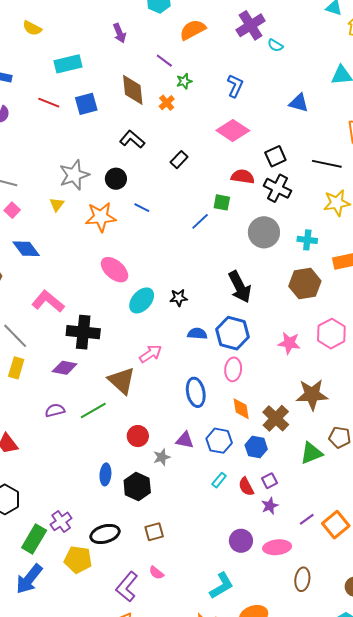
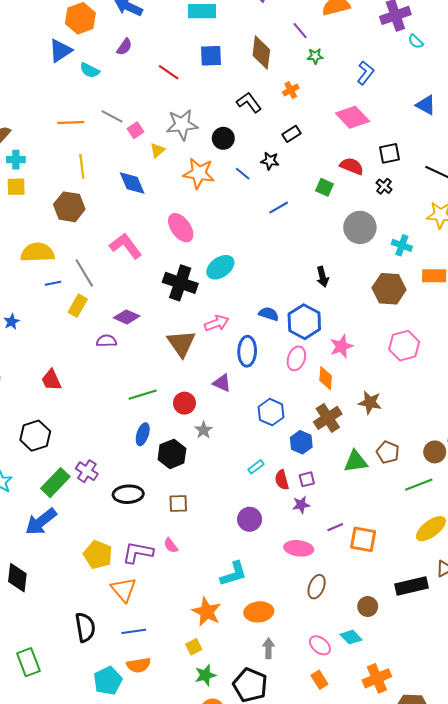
red line: (49, 103) -> (169, 72), moved
orange cross: (167, 103) -> (291, 90), moved
black cross: (277, 188) -> (384, 186), size x0.6
pink square: (12, 210) -> (136, 130), moved
blue line: (200, 221) -> (279, 208), moved
blue diamond: (26, 249) -> (132, 183), moved
pink ellipse: (114, 270) -> (181, 228), moved
black arrow: (240, 287) -> (323, 277), size x0.6
black star: (179, 298) -> (270, 161), moved
black cross: (83, 332) -> (180, 283), moved
pink star: (289, 343) -> (341, 346), moved, turned 30
blue ellipse: (196, 392) -> (247, 351), moved
brown star: (312, 395) -> (370, 402), size x0.7
orange diamond: (241, 409) -> (326, 378), moved
purple semicircle: (55, 410) -> (106, 341), moved
green line: (93, 410) -> (143, 395), moved
purple triangle: (185, 440) -> (222, 383), moved
blue hexagon: (219, 441) -> (271, 412), moved
gray star: (162, 457) -> (204, 430), turned -30
purple cross: (61, 521) -> (87, 471), turned -35
orange square: (336, 525) -> (363, 539), turned 36
purple circle: (241, 541) -> (250, 519), moved
yellow pentagon: (78, 560) -> (98, 555), moved
purple L-shape: (127, 587) -> (138, 553), turned 48

